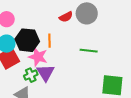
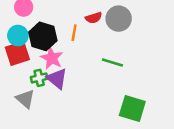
orange line: (50, 41) -> (74, 33), moved
purple triangle: (46, 73) -> (57, 79), turned -30

